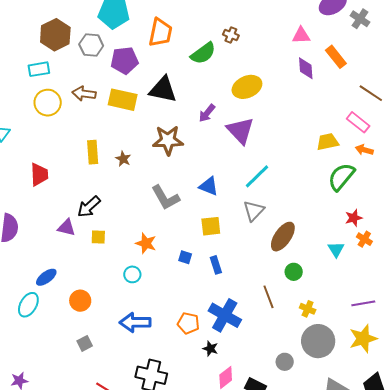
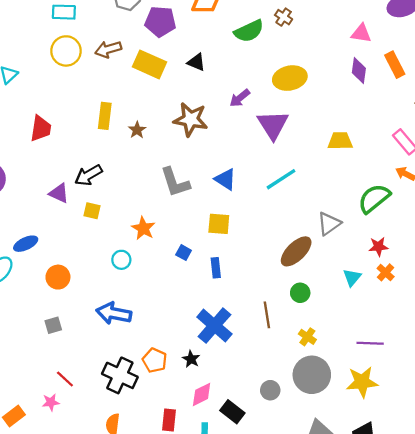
black triangle: (163, 89) -> (196, 62), size x0.6
brown arrow: (84, 94) -> (108, 49), turned -35
yellow trapezoid: (328, 142) -> (340, 141), moved
gray triangle: (254, 211) -> (329, 224), moved
orange pentagon: (188, 323) -> (155, 360), moved

